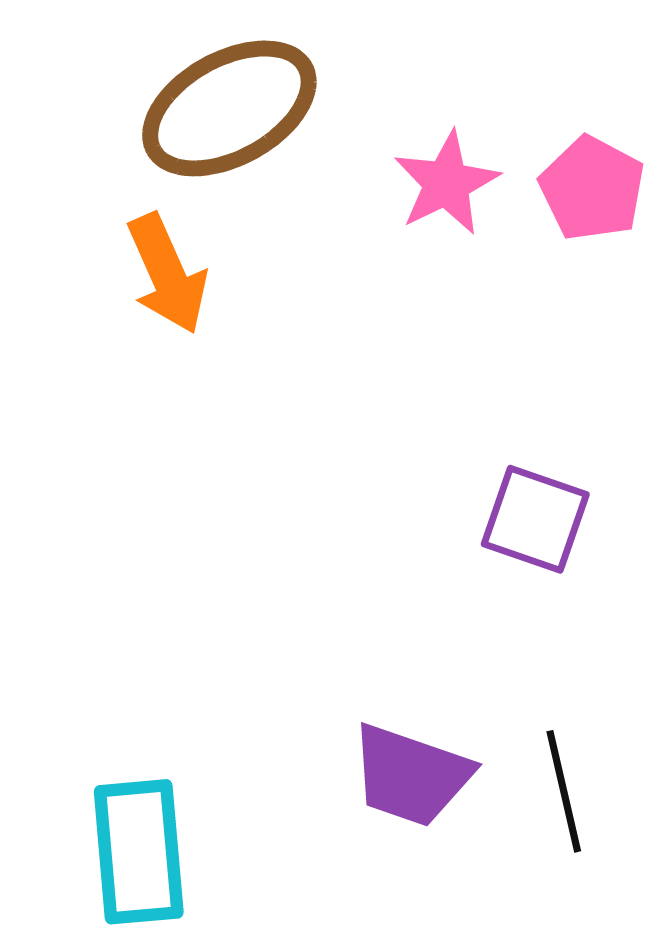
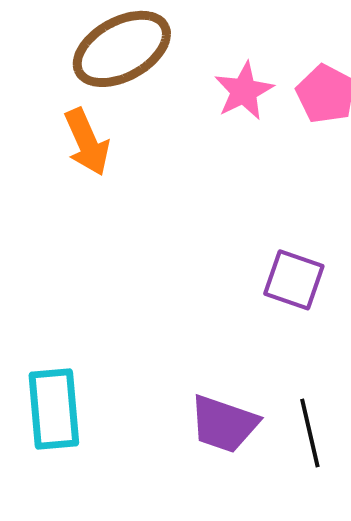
cyan rectangle: (139, 852) -> (54, 409), moved

